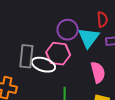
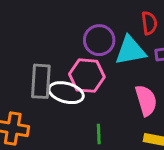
cyan triangle: (89, 38) -> (130, 51), turned 45

